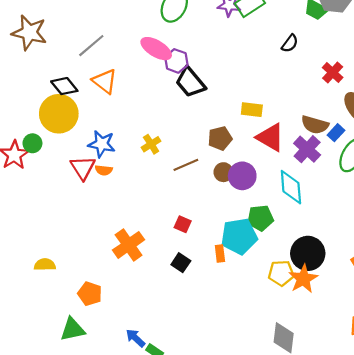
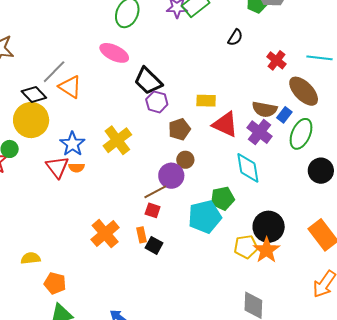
gray line: (91, 46) -> (54, 72), moved
purple hexagon: (176, 61) -> (157, 102), moved
blue star: (102, 144) -> (72, 144), turned 30
yellow cross: (151, 144) -> (117, 140), size x1.6
brown line: (186, 165) -> (155, 192), moved
purple circle: (242, 176) -> (171, 176), moved
orange rectangle: (220, 254) -> (142, 235), moved
orange pentagon: (90, 294) -> (55, 283), moved

